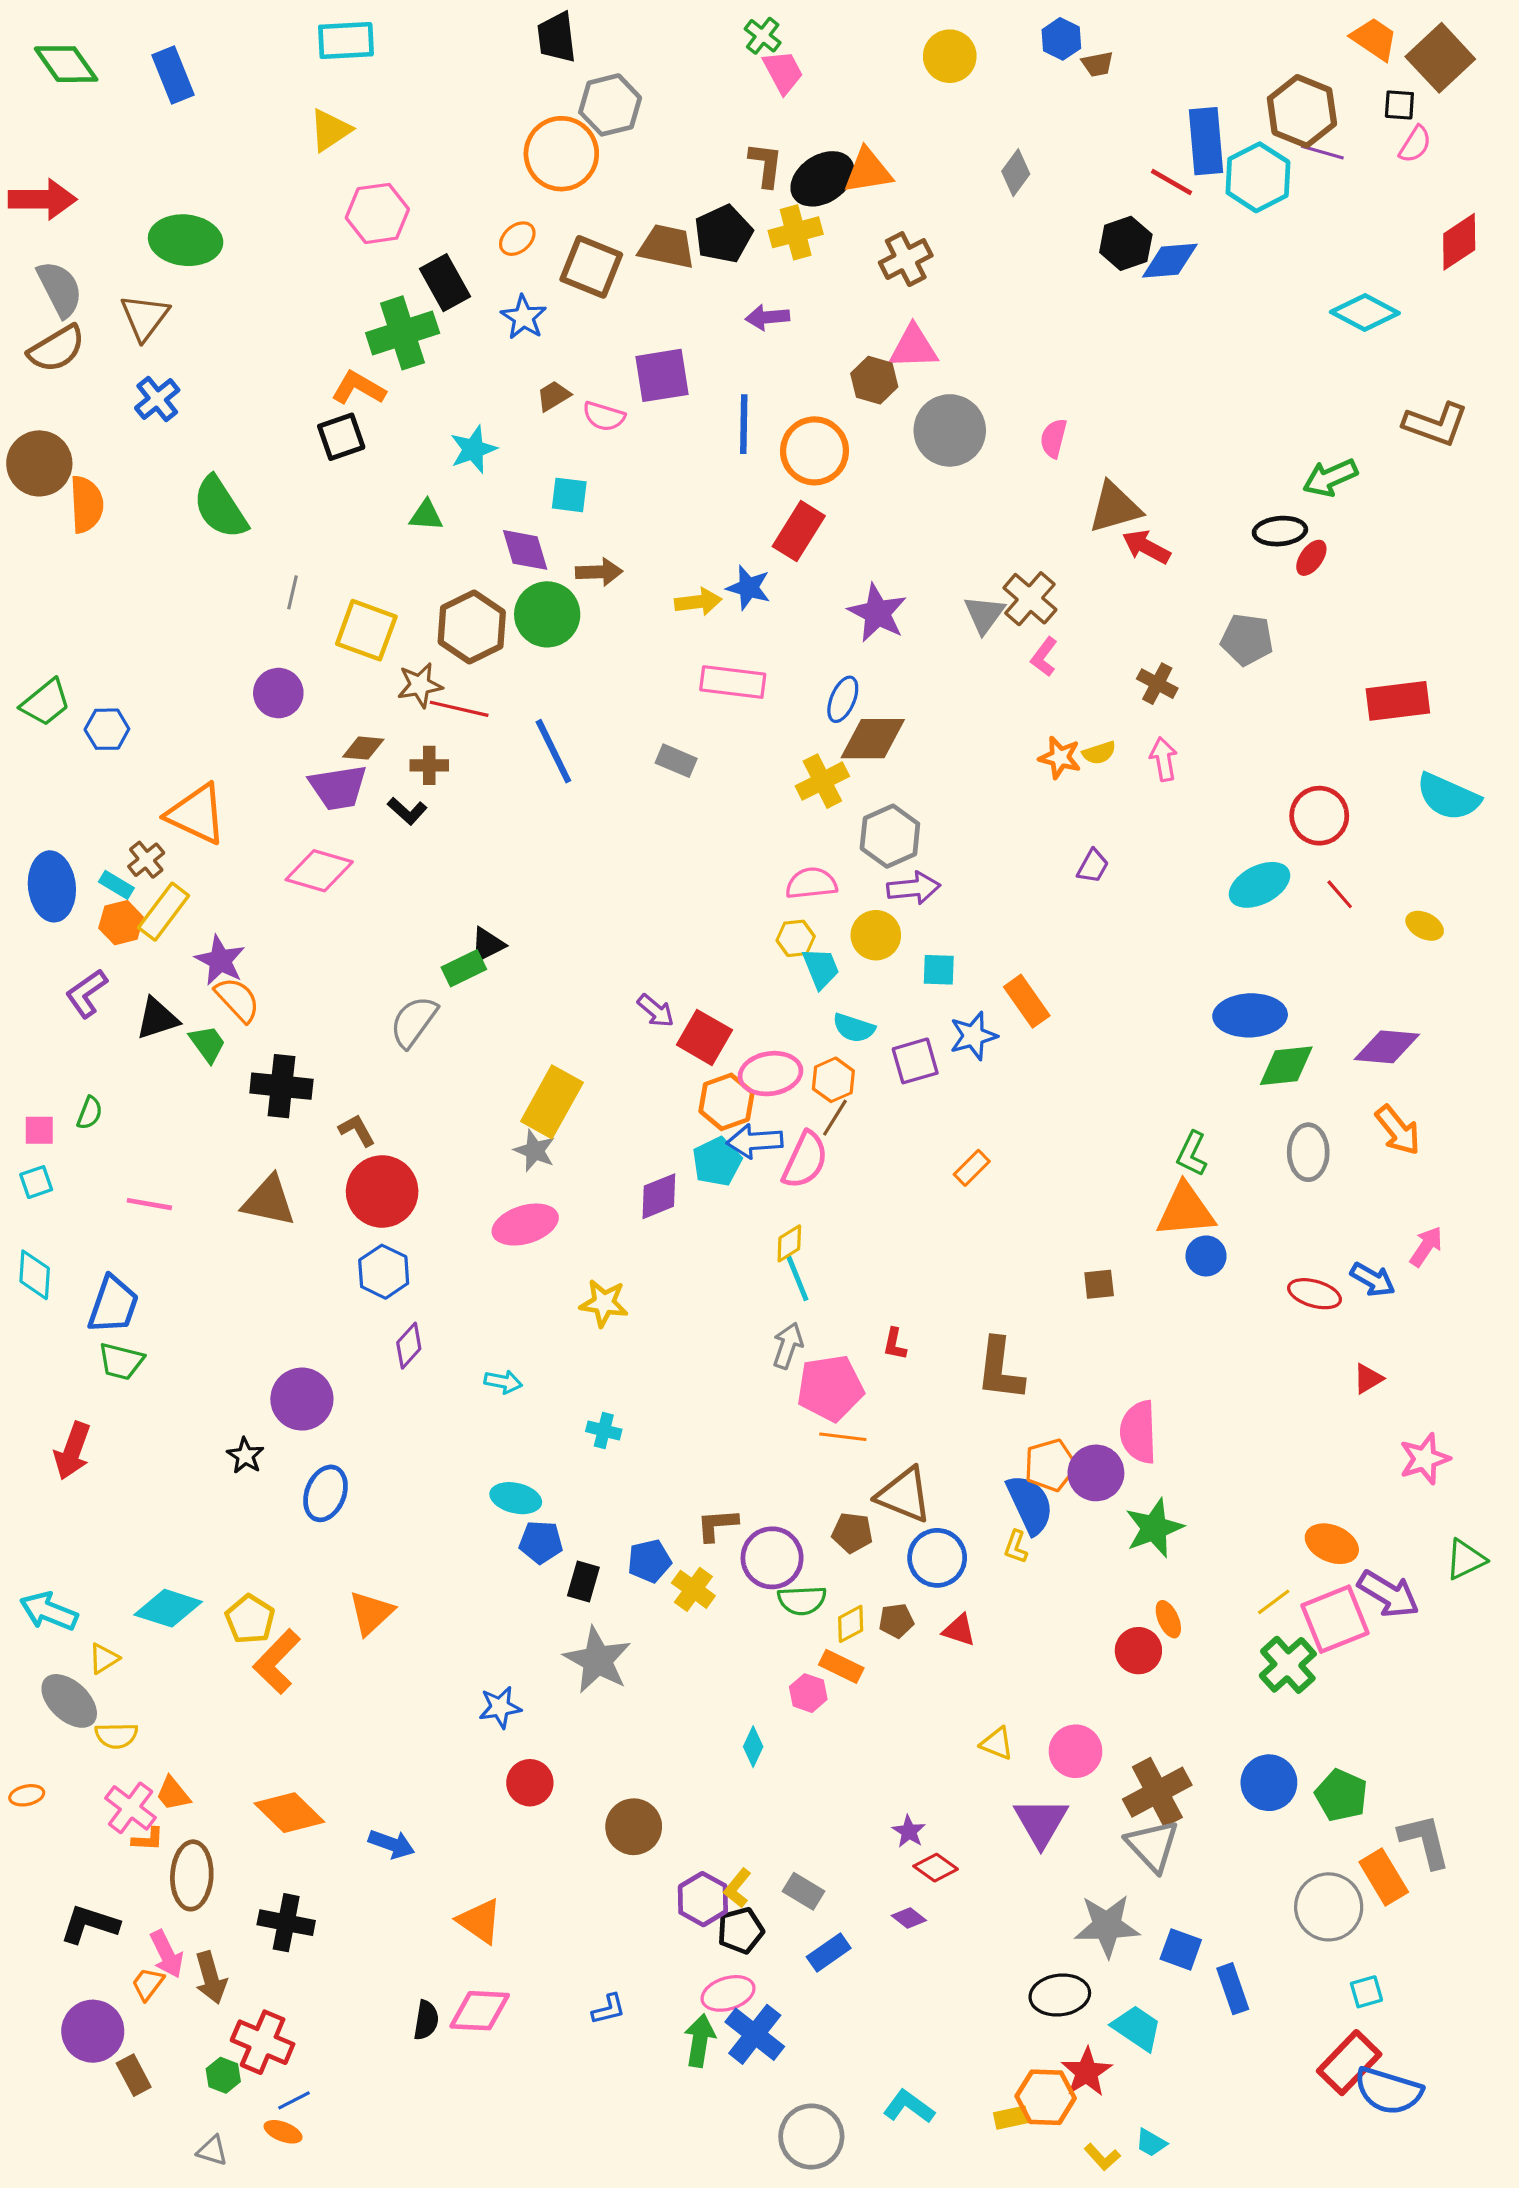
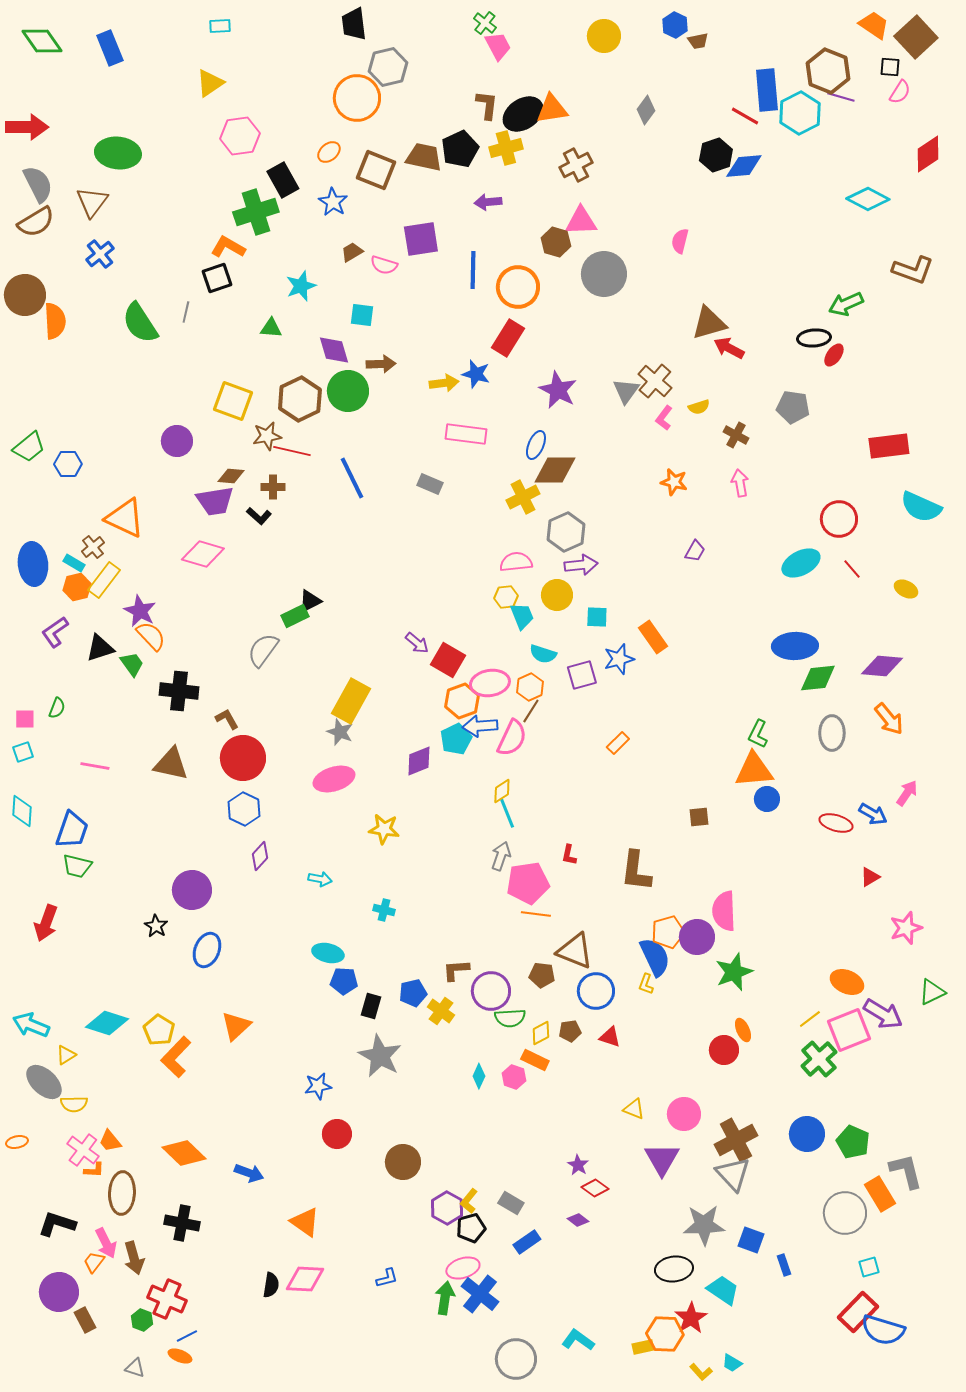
cyan rectangle: (346, 40) -> (220, 26), size x0.6
pink semicircle: (1054, 438) -> (680, 241), moved
gray line: (292, 592) -> (186, 312), moved
yellow semicircle: (1099, 753) -> (699, 407), moved
cyan diamond: (753, 1747) -> (479, 1076), moved
blue rectangle: (1233, 1989) -> (784, 1265), size x0.7

